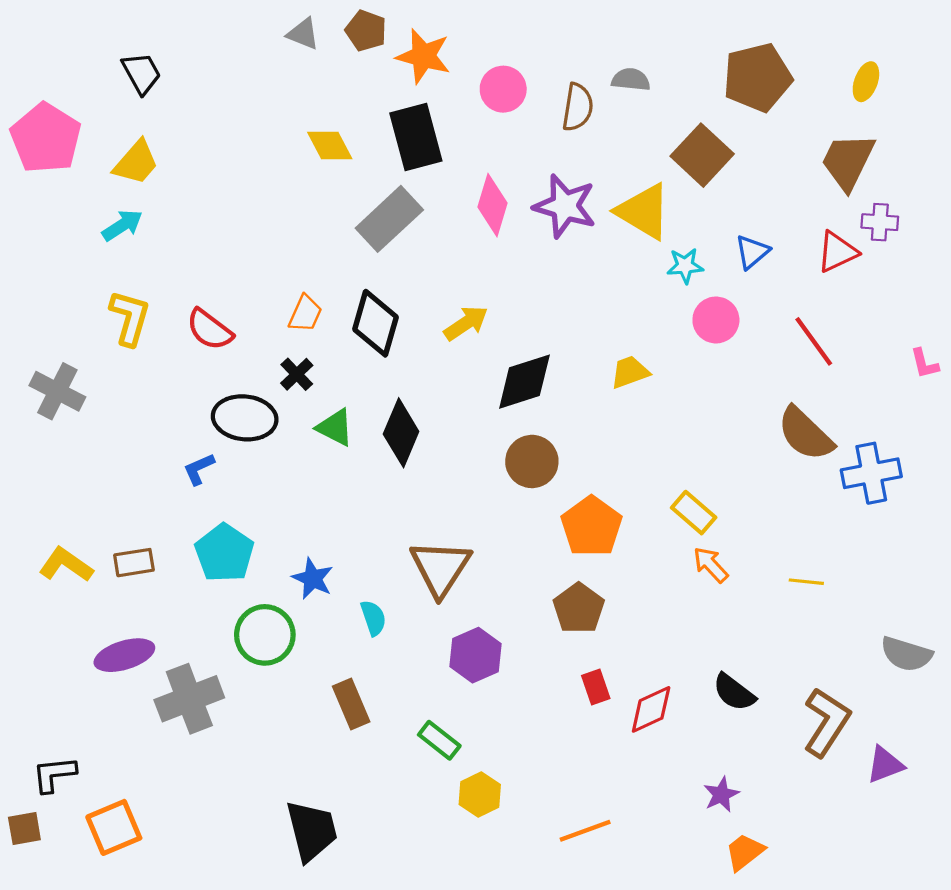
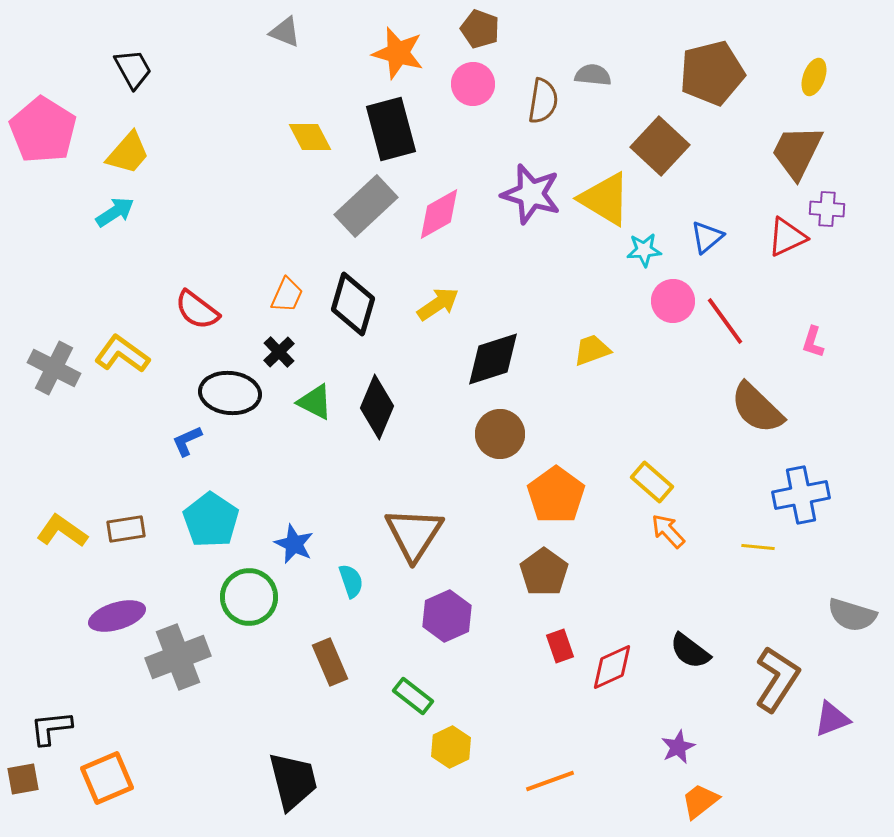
brown pentagon: (366, 31) -> (480, 29), moved
pink diamond: (493, 205) -> (439, 214), moved, turned 44
yellow L-shape: (130, 318) -> (122, 354), moved, turned -70
red line: (814, 341) -> (725, 321), moved
pink L-shape: (924, 364) -> (813, 342), moved, turned 32
blue cross: (871, 473) -> (801, 495), moved

